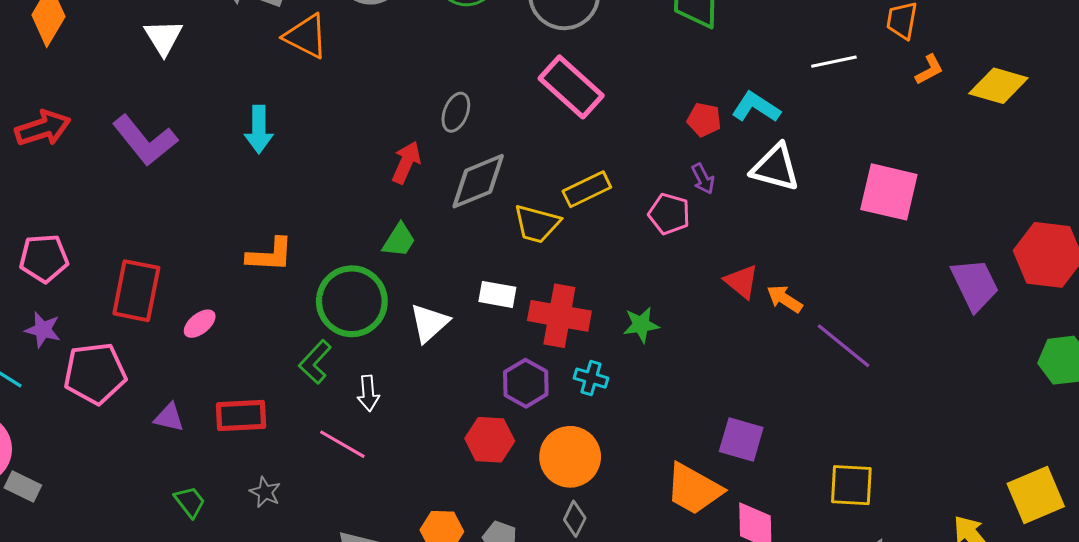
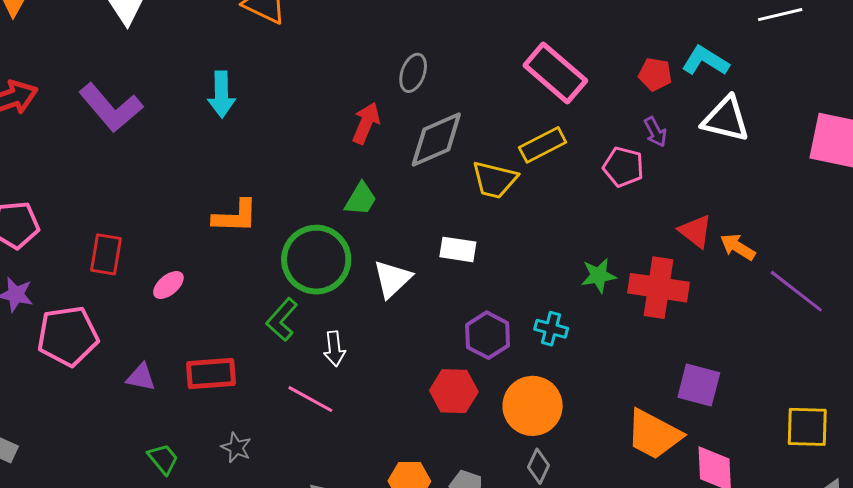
pink rectangle: (571, 87) -> (555, 73), moved
red rectangle: (136, 291) -> (106, 254), size x0.7
red cross: (559, 316) -> (659, 288), moved

